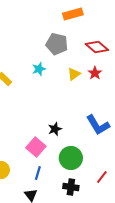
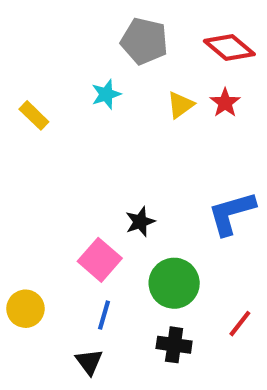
blue L-shape: (98, 125) -> (231, 213), turned 105

